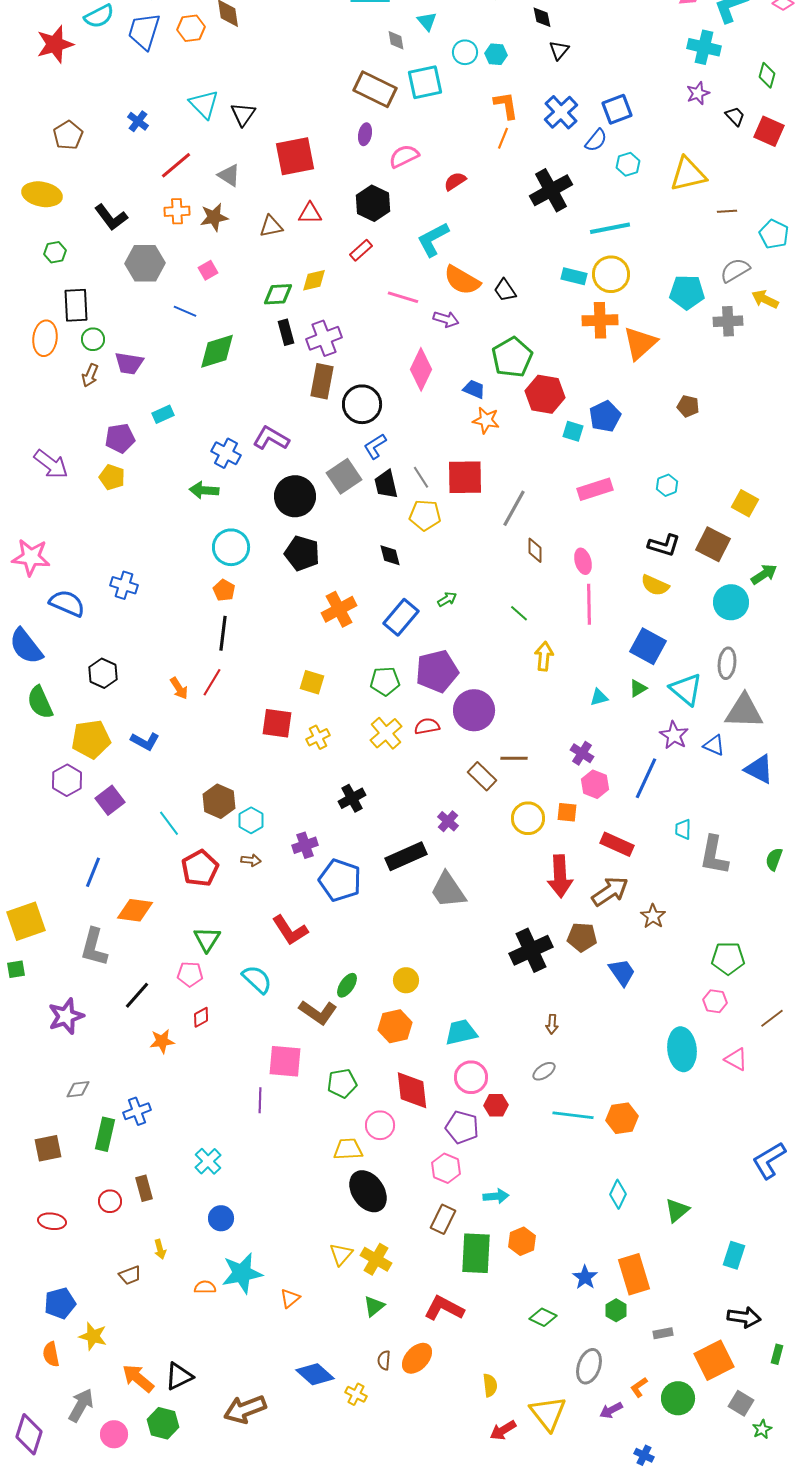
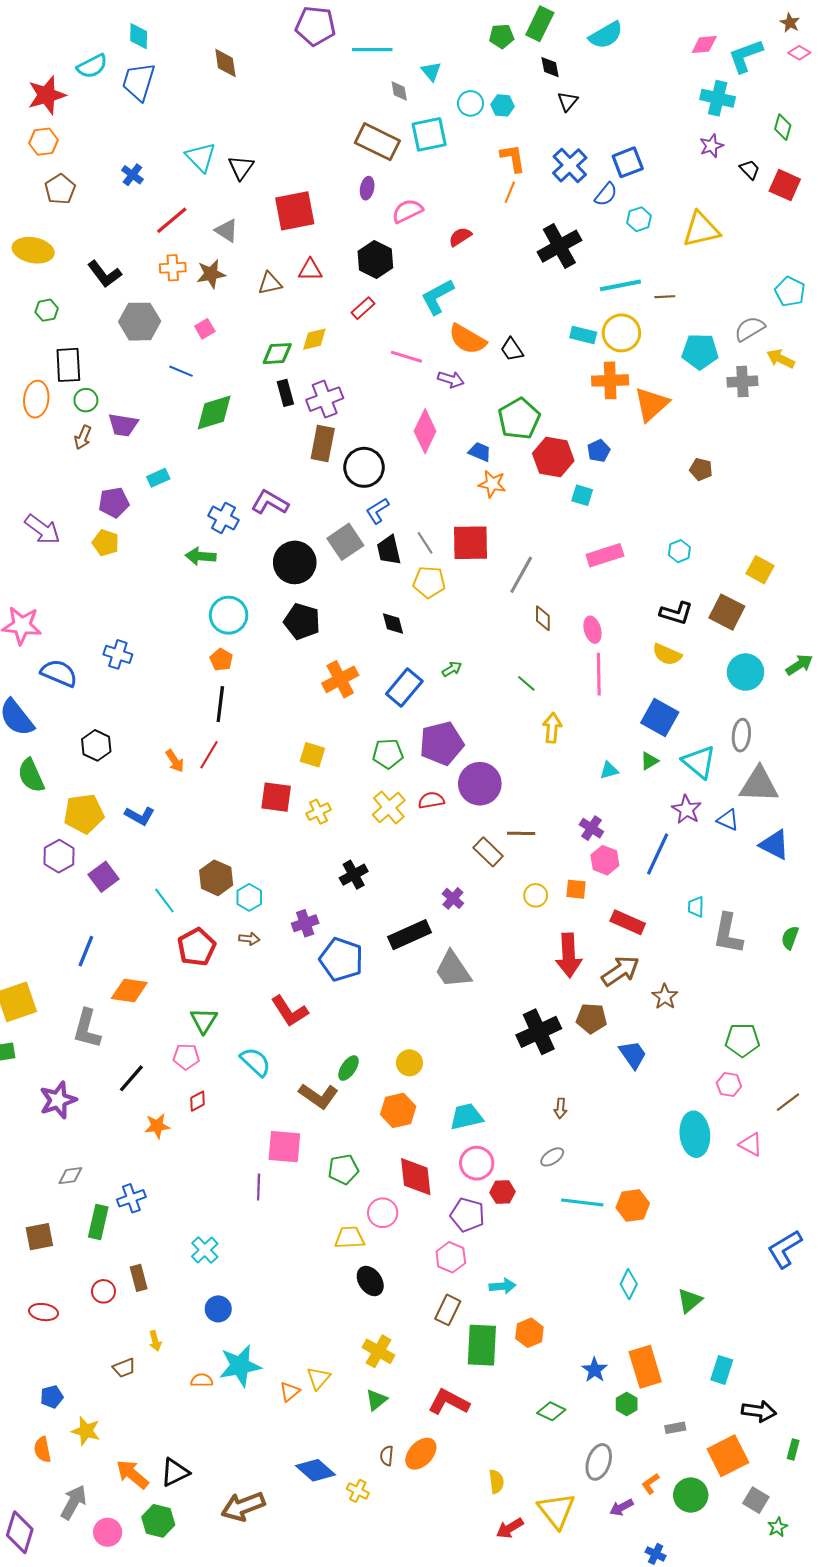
orange hexagon: (191, 28) -> (43, 142), moved
brown line: (727, 211) -> (665, 297), moved
blue pentagon: (605, 416) -> (599, 451), moved, size x0.7
green arrow: (764, 574) -> (799, 665), moved
yellow circle: (528, 818) -> (536, 895), size x0.7
black ellipse: (368, 1191) -> (370, 1281), size x0.7
yellow triangle: (341, 1254) -> (319, 1378), moved
cyan rectangle: (734, 1255) -> (722, 1370), moved
blue pentagon: (60, 1303) -> (52, 1397), size x0.7

